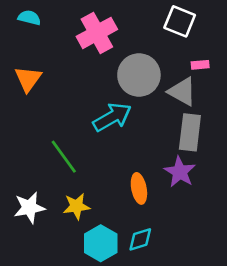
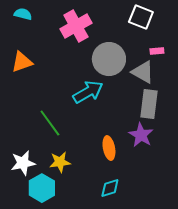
orange triangle: (28, 79) -> (22, 62), turned 35
cyan hexagon: (101, 243) -> (42, 188), moved

